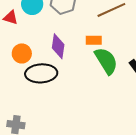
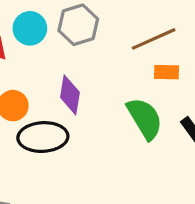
orange rectangle: (94, 40) -> (167, 72), moved

